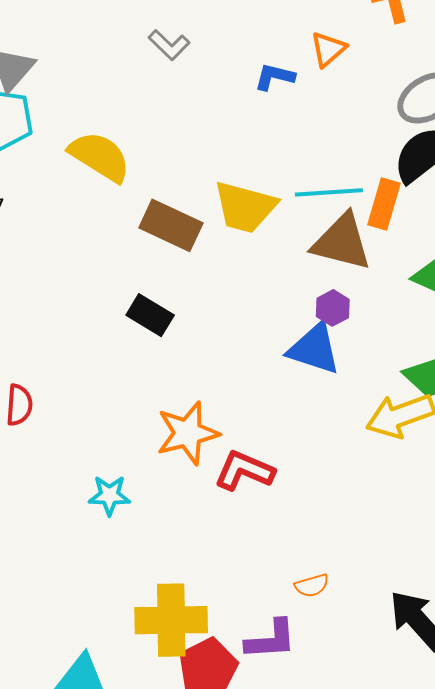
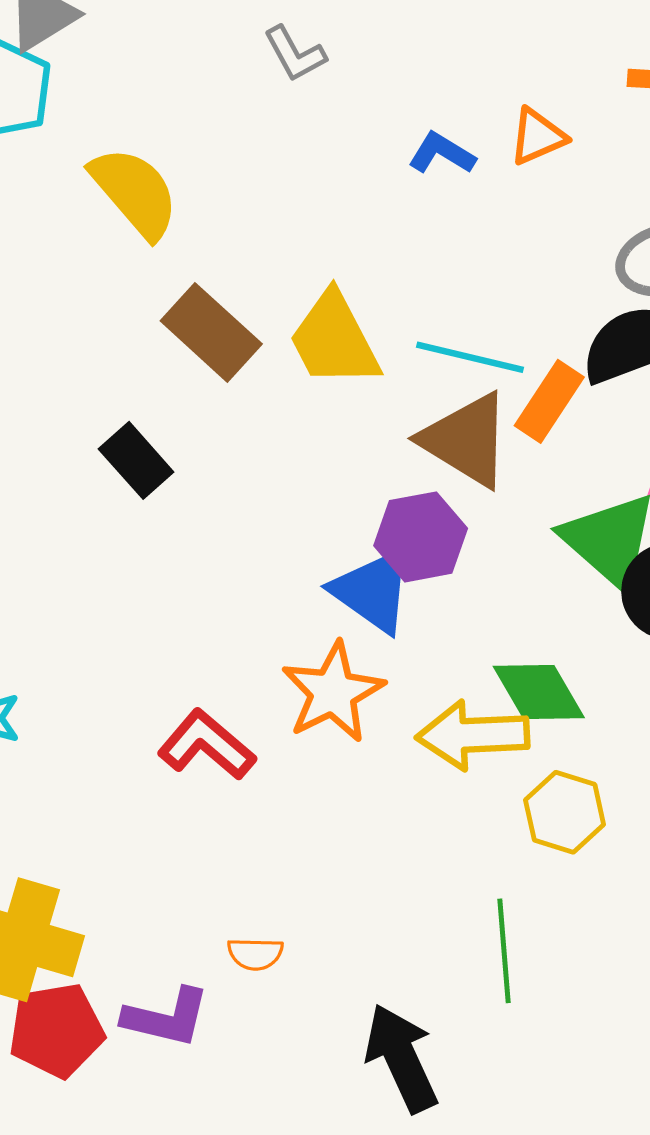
yellow trapezoid: (245, 207) -> (334, 340), turned 30
purple hexagon: (333, 308) -> (421, 537), size x1.6
orange star: (188, 433) -> (333, 692), moved, turned -30

